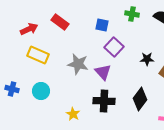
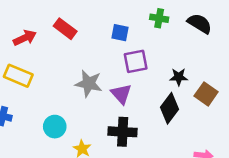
purple square: (114, 47) -> (136, 61), turned 36
yellow rectangle: (38, 55) -> (18, 76), moved
cyan circle: (41, 91) -> (55, 127), moved
black diamond: (140, 99) -> (170, 108), moved

